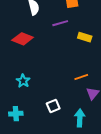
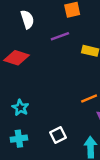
cyan cross: (16, 114) -> (19, 139), moved

